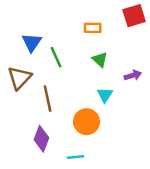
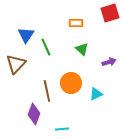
cyan triangle: (105, 95) -> (96, 94), moved, turned 32
brown line: (48, 99) -> (47, 91), moved
orange circle: (87, 122) -> (71, 83), moved

